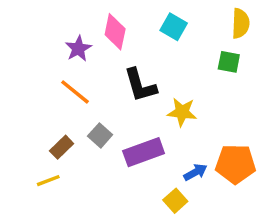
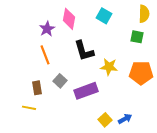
orange line: (75, 92) -> (45, 55), turned 30
brown rectangle: (62, 147) -> (37, 88), turned -56
orange pentagon: (236, 164) -> (141, 73), moved
blue arrow: (195, 172) -> (125, 119), moved
yellow line: (48, 181) -> (29, 108), turned 32

